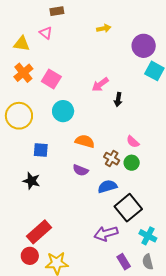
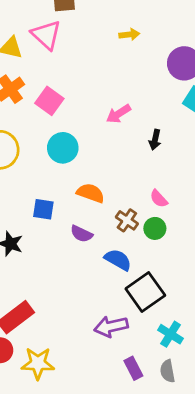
pink triangle: (46, 33) -> (46, 35), size x1.6
black arrow: (118, 100) -> (155, 140), moved
blue square: (41, 150) -> (43, 209), moved
blue semicircle: (107, 186) -> (118, 260), turned 42

